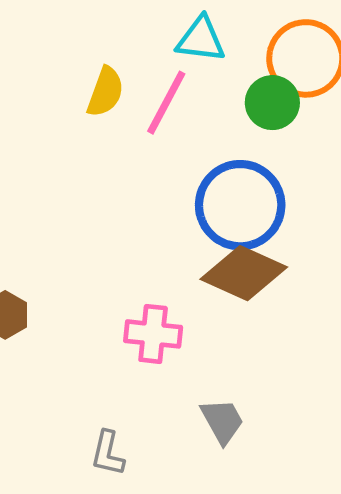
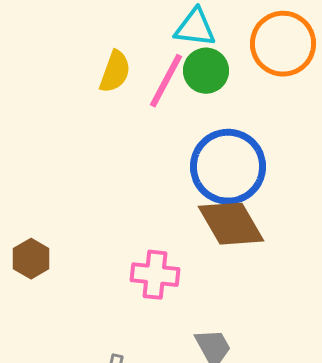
green circle: (272, 103) -> (206, 71), moved
brown diamond: (244, 273) -> (231, 224), turned 36

